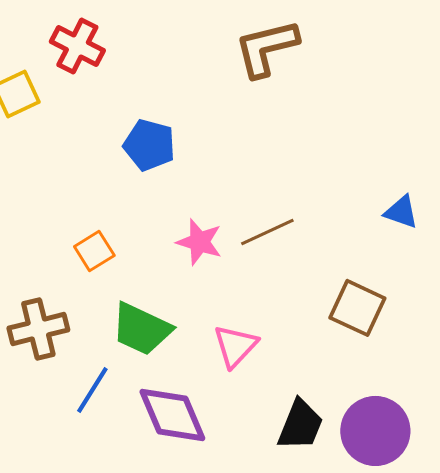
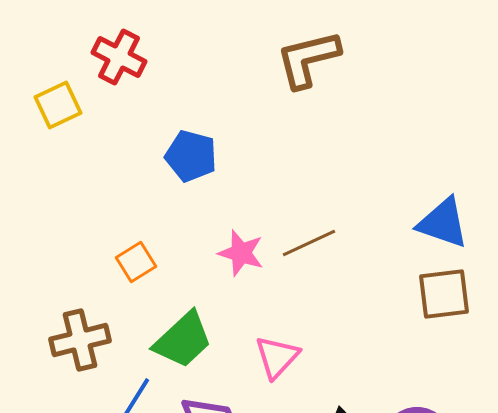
blue triangle: (401, 212) -> (443, 223), size x1.5
brown square: (357, 308) -> (444, 294), moved, turned -32
green trapezoid: (141, 329) -> (183, 340), turned -68

